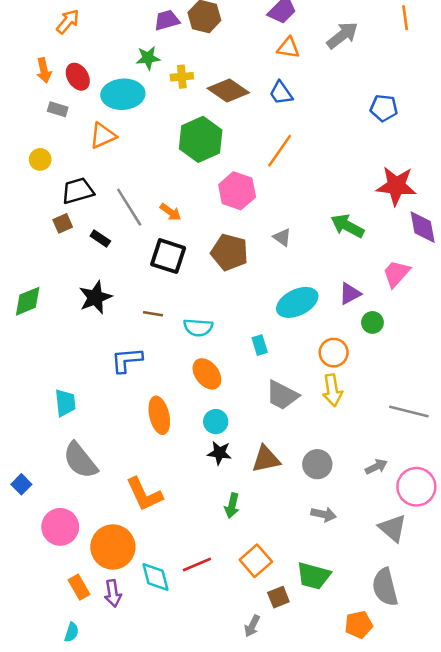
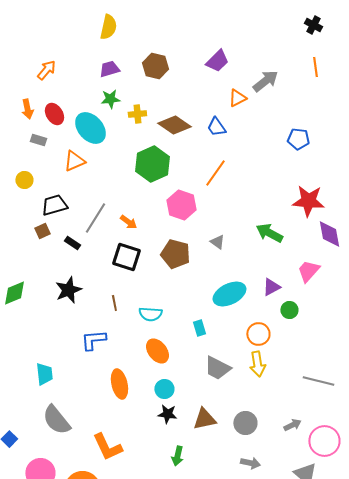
purple trapezoid: (167, 20) -> (109, 69), moved
orange triangle: (288, 48) -> (237, 98), moved, turned -36
cyan ellipse: (123, 94) -> (90, 128), turned 52
gray line: (129, 207) -> (95, 218), turned 64
brown line: (153, 314) -> (114, 303), turned 70

